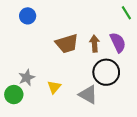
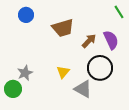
brown trapezoid: (67, 44) -> (63, 28), moved
brown arrow: (95, 44) -> (89, 41), turned 49
yellow triangle: (54, 87) -> (63, 72), moved

